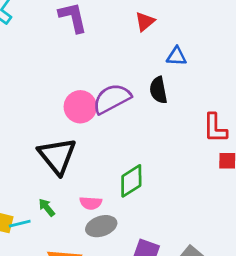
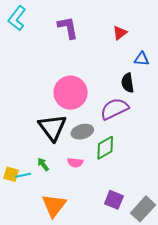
purple semicircle: (112, 99) -> (114, 109), moved
pink circle: (80, 107) -> (71, 93), size x1.4
gray ellipse: (101, 226) -> (82, 132), moved

